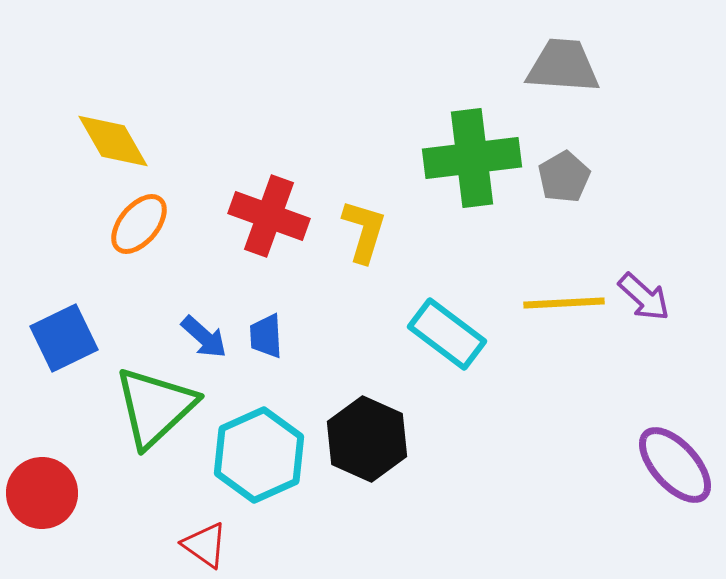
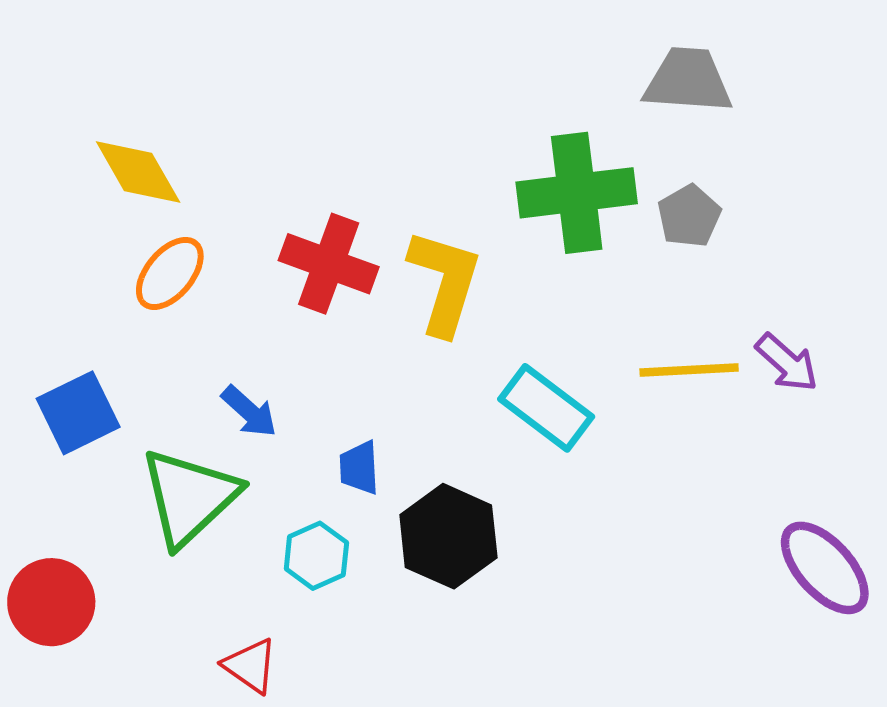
yellow L-shape: (364, 231) -> (445, 282), size x1.4
blue trapezoid: (266, 336) -> (359, 468), moved
cyan hexagon: (259, 455) -> (316, 556), size x0.6

